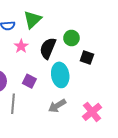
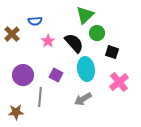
green triangle: (32, 20) -> (85, 15), moved
black semicircle: (48, 48) -> (74, 43), turned 115
pink cross: (92, 112) -> (119, 82), moved

